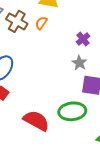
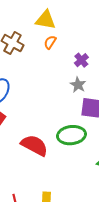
orange semicircle: (41, 23) -> (50, 42), moved

